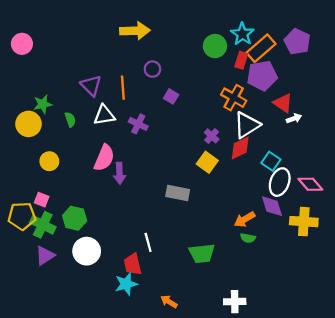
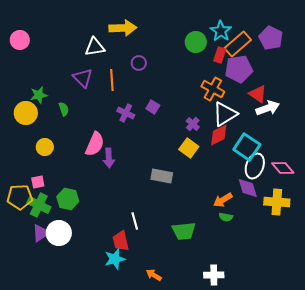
purple square: (171, 96) -> (153, 107), moved
white triangle: (104, 115) -> (95, 47), moved
white arrow: (294, 118) -> (268, 108), size x1.6
cyan square: (271, 161) -> (247, 147), size x1.5
pink square: (42, 200) -> (38, 182), turned -32
white circle: (87, 251) -> (59, 233), moved

